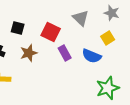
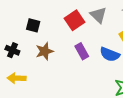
red square: (51, 32) -> (75, 20), moved, turned 30

